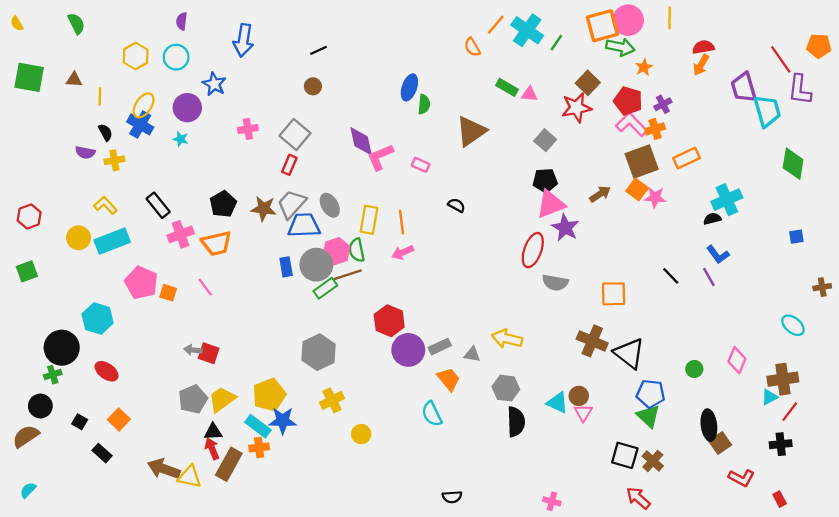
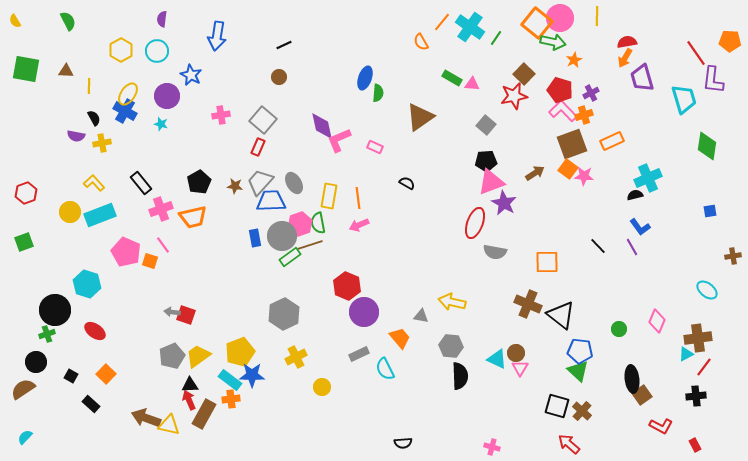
orange square: (602, 26) -> (537, 23), turned -36
purple trapezoid: (744, 87) -> (642, 78), moved
brown star: (264, 209) -> (235, 186), size x0.7
pink line: (205, 287) -> (163, 245), moved
gray rectangle: (440, 347) -> (359, 354), moved

